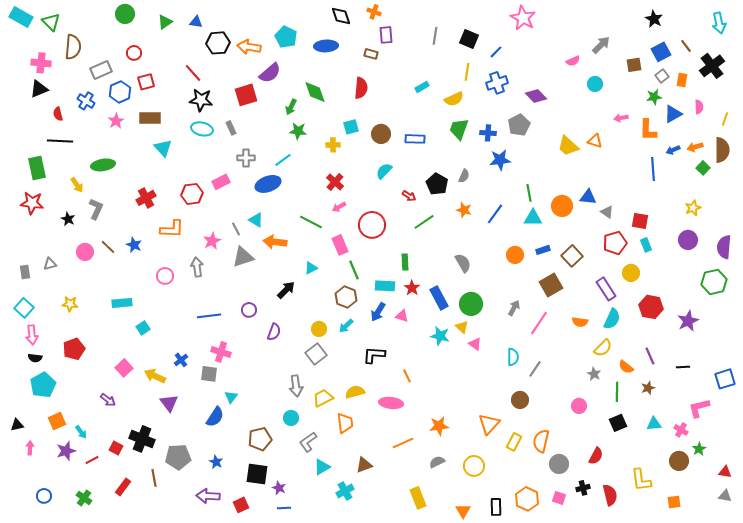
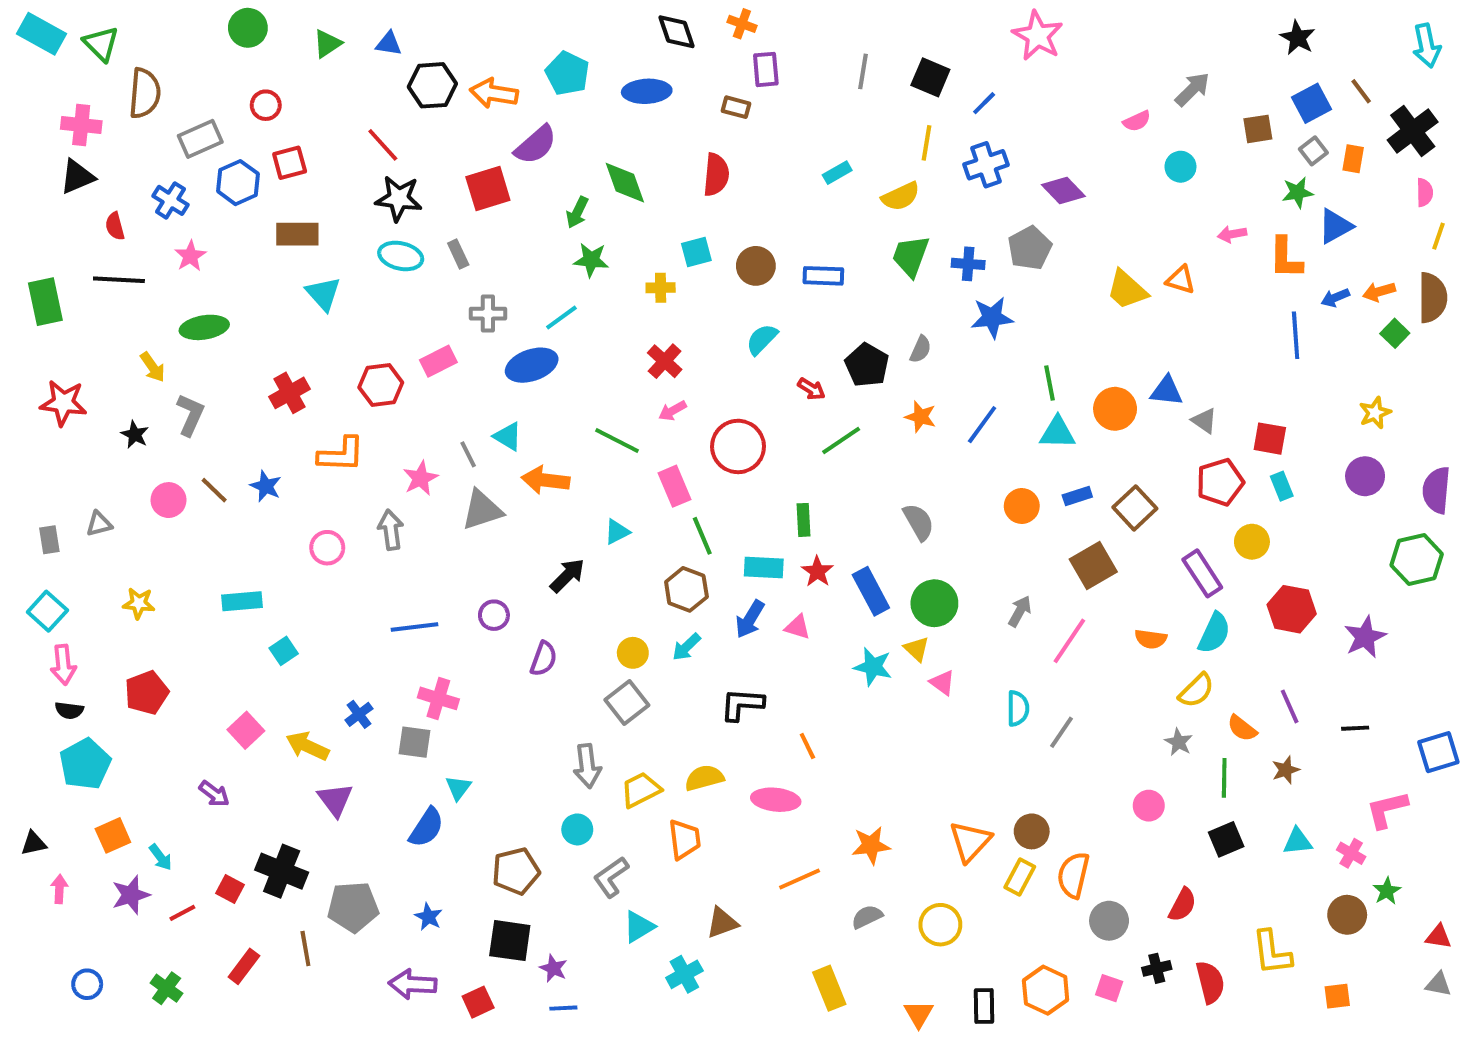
pink semicircle: (699, 107) -> (1425, 192), moved
pink star: (116, 121) -> (190, 256), moved
green rectangle: (37, 168) -> (45, 302), moved
brown circle: (520, 400) -> (1032, 831), moved

